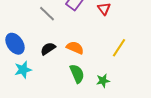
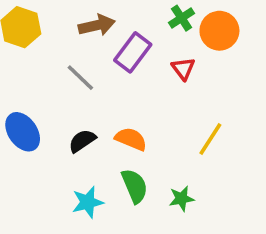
cyan star: (23, 70) -> (88, 202), moved

